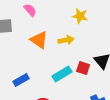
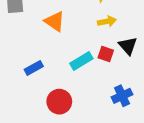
yellow arrow: (66, 40) -> (107, 21), moved

